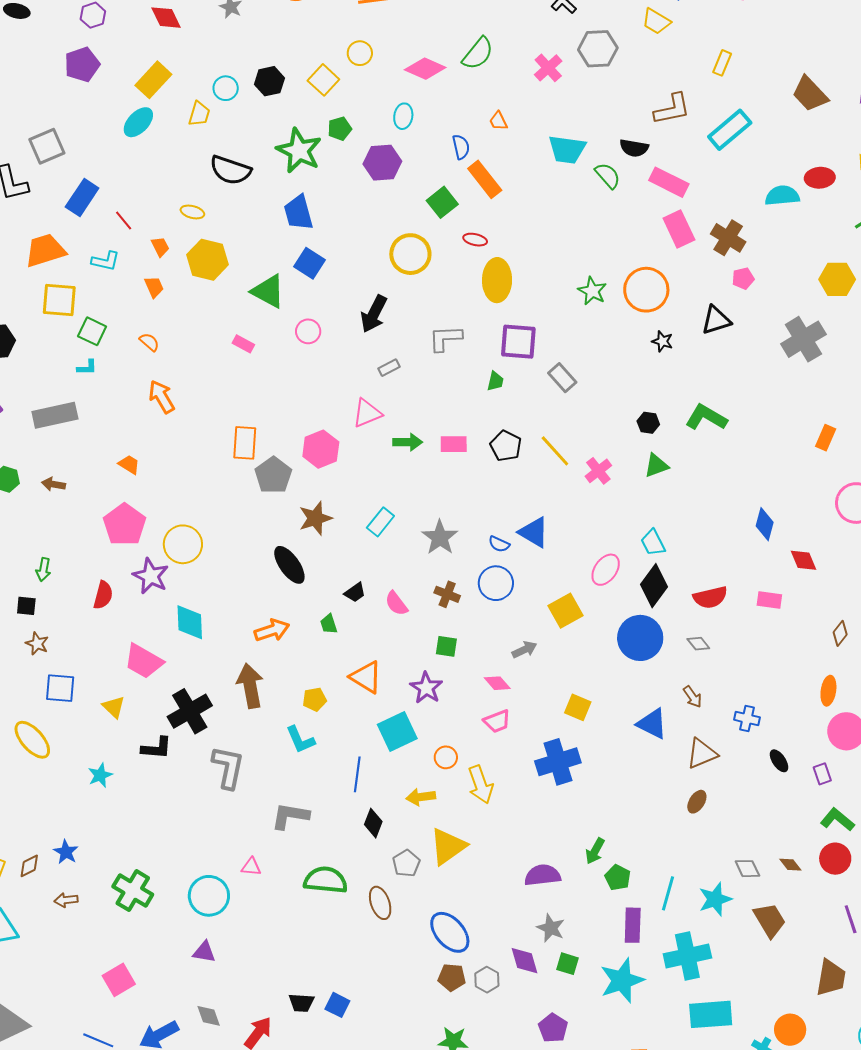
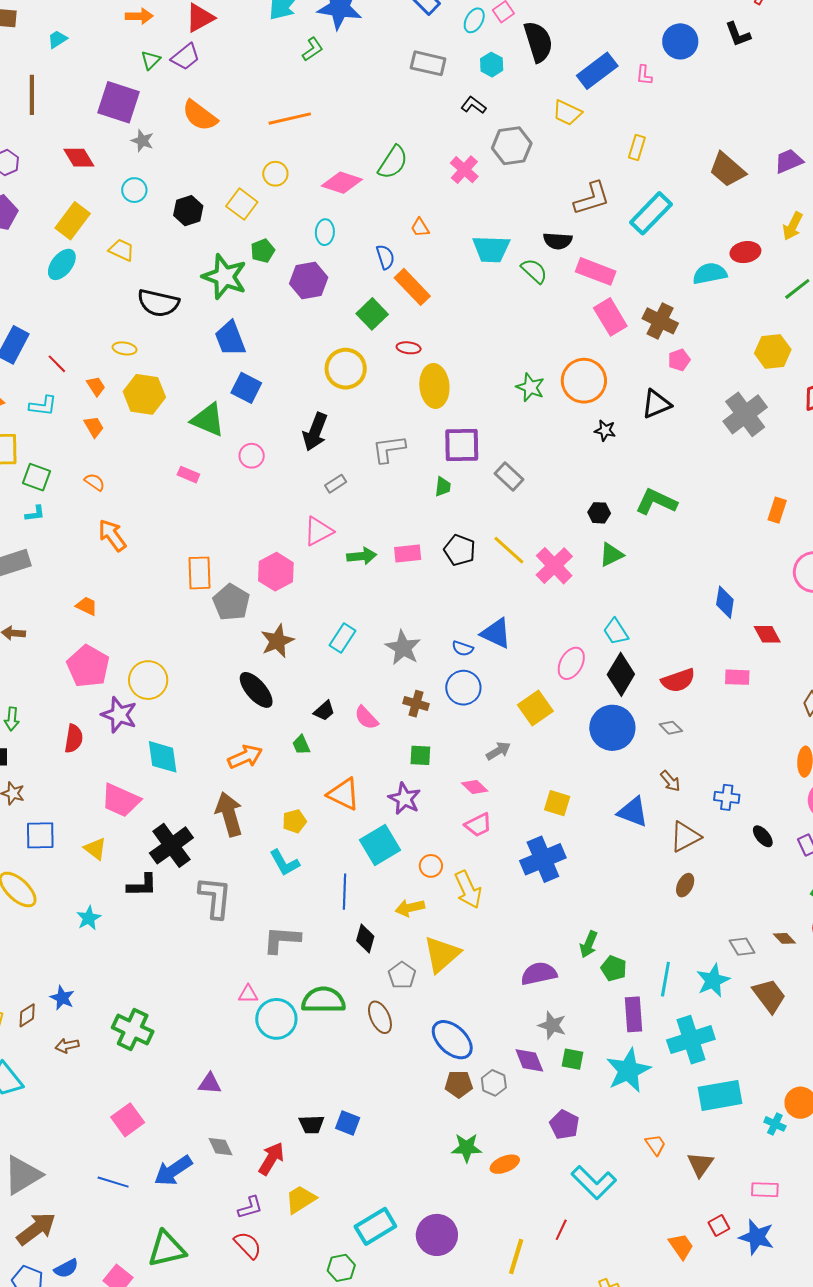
cyan circle: (226, 88) -> (134, 190), moved
yellow trapezoid: (199, 114) -> (122, 250), turned -76
pink cross: (598, 471) -> (554, 566), size x1.4
cyan circle: (209, 896) -> (276, 1019), moved

